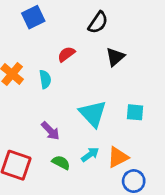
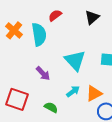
cyan semicircle: (45, 79) -> (39, 34), size x1.6
green semicircle: (61, 163) -> (51, 107), moved

